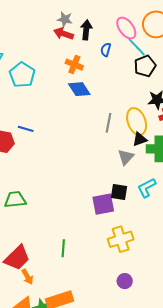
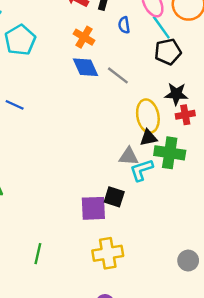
blue semicircle: (106, 50) -> (124, 25), turned -32
gray line: (109, 123) -> (118, 75), moved, turned -72
gray triangle: (126, 157) -> (129, 156), turned 42
cyan L-shape: (147, 188) -> (141, 170), moved

